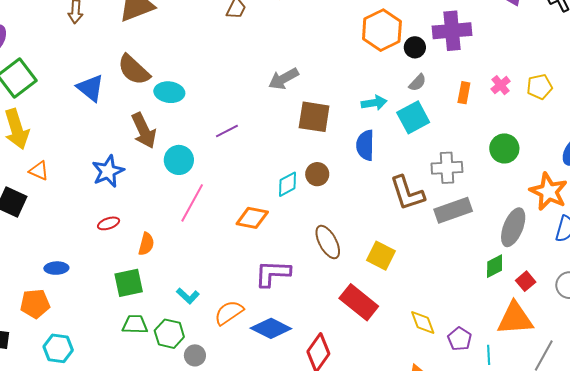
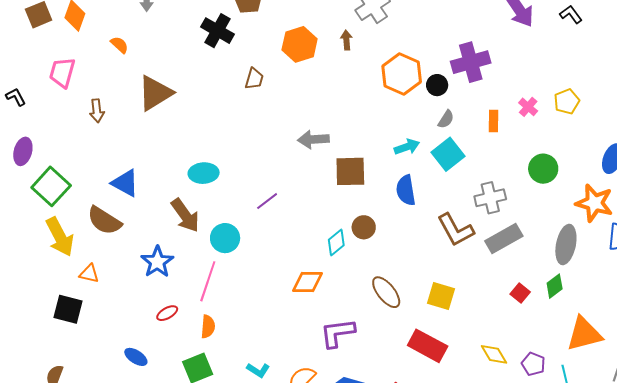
brown semicircle: (134, 70) -> (104, 221), moved
gray arrow: (283, 79) -> (313, 139), turned 36
pink line: (192, 203) -> (208, 281), moved
blue ellipse: (56, 268) -> (136, 357), moved, turned 45
red square: (526, 281) -> (520, 293), moved

